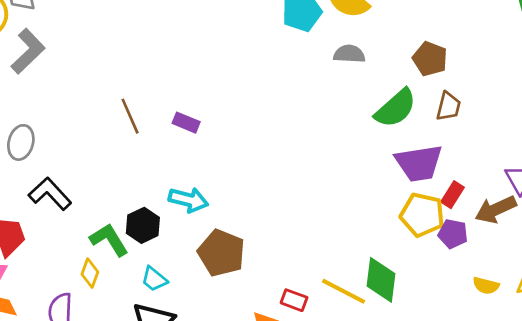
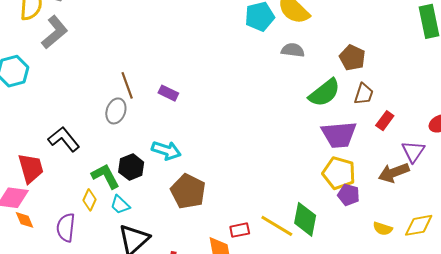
gray ellipse: (21, 142) -> (116, 111), moved
red rectangle: (452, 195) -> (385, 121), moved
purple pentagon: (453, 234) -> (349, 195), moved
cyan trapezoid: (154, 279) -> (120, 205), moved
red rectangle: (294, 300) -> (240, 230), turned -36

